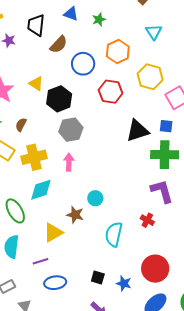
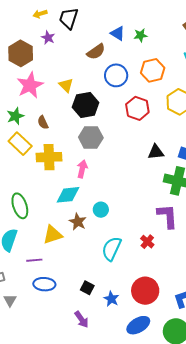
blue triangle: (71, 14) -> (118, 33), moved
black trapezoid: (36, 25) -> (69, 18), moved
brown semicircle: (21, 125) -> (43, 122), turned -64
black triangle: (137, 131) -> (156, 152), size x0.7
cyan diamond: (41, 190) -> (68, 195), moved

